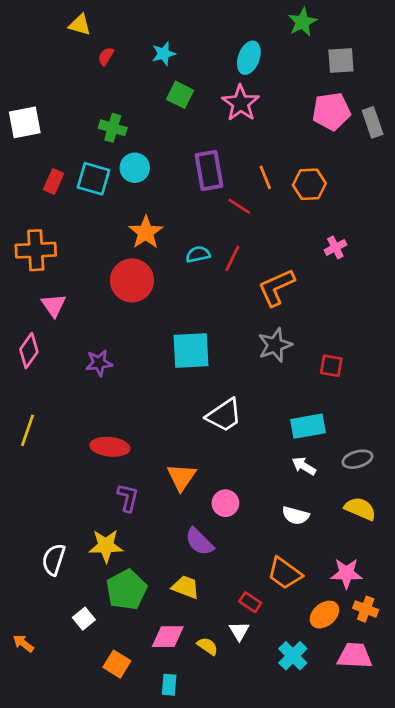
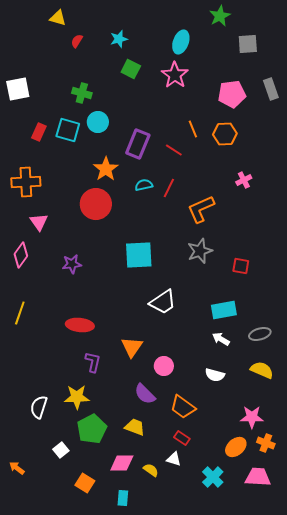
pink pentagon: (331, 111) -> (232, 94), moved
purple rectangle: (209, 170) -> (138, 144), moved, turned 32
orange trapezoid: (285, 573) -> (183, 407), moved
white triangle: (239, 631) -> (174, 459), turned -42

